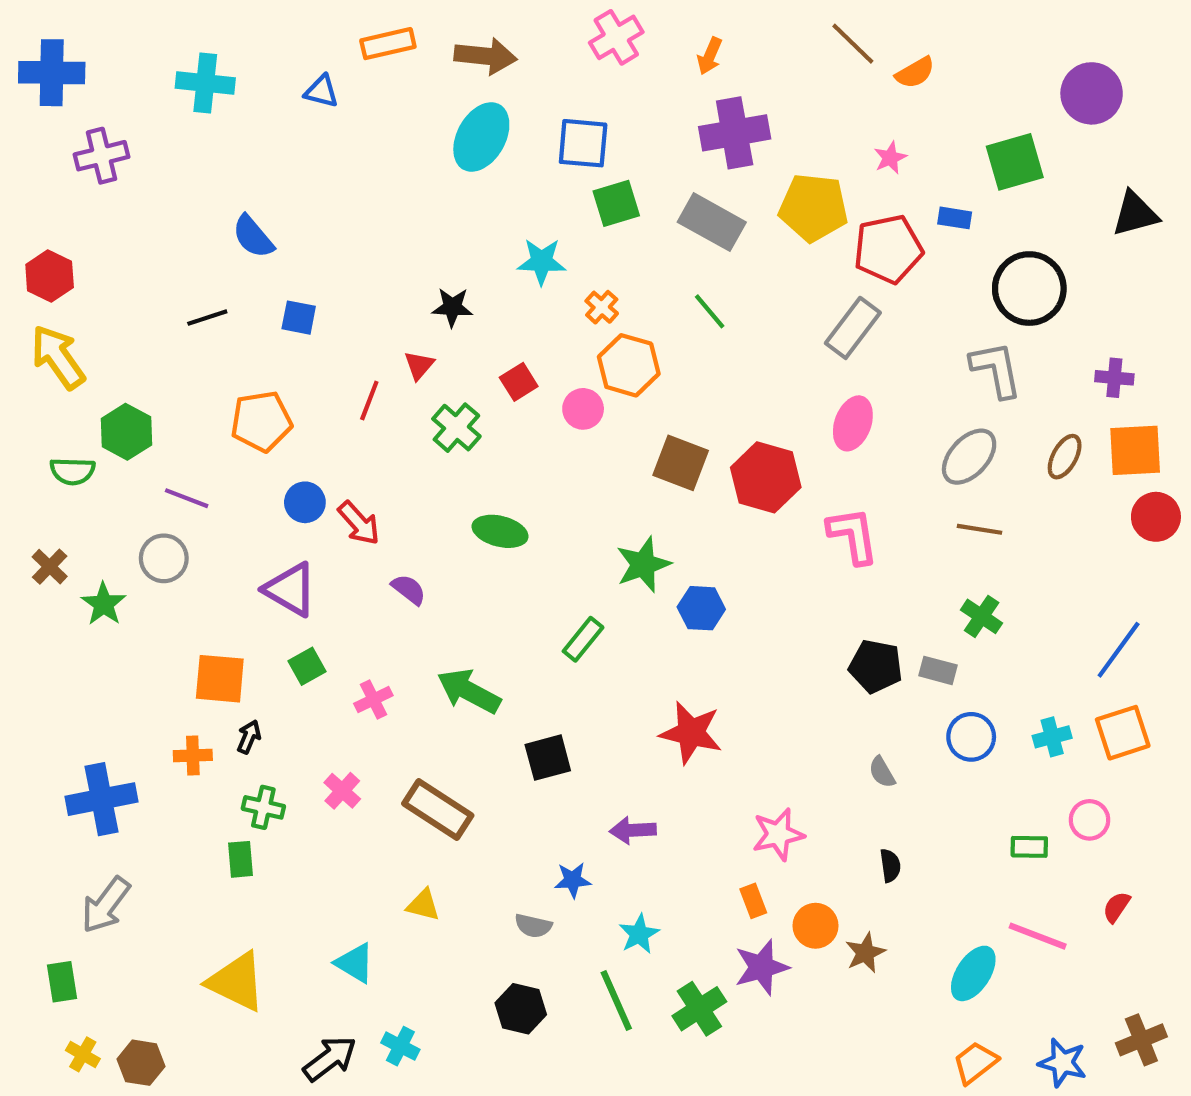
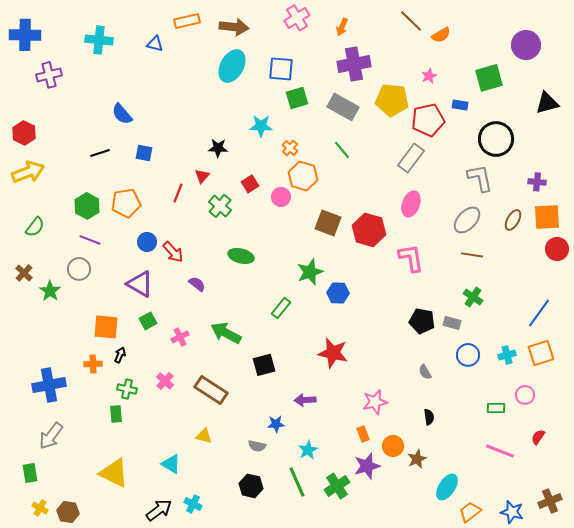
yellow arrow: (58, 357) -> (28, 172), turned 104
green hexagon: (126, 432) -> (87, 206), moved
green semicircle: (72, 471) -> (35, 227), turned -55
cyan ellipse: (973, 973) -> (447, 487), moved

